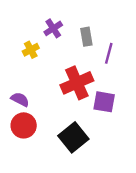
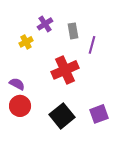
purple square: (104, 102) -> (99, 114), moved, turned -30

